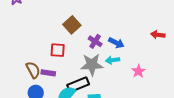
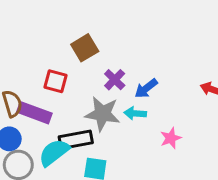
blue arrow: (116, 43) -> (146, 88), turned 105
purple rectangle: (48, 73) -> (34, 113), size x1.5

